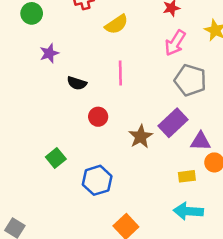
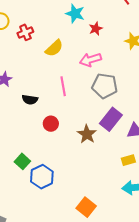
pink arrow: (175, 43) -> (90, 60), moved, turned 50
gray pentagon: (190, 80) -> (105, 86), moved
blue hexagon: (97, 180) -> (42, 177), moved

